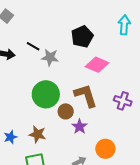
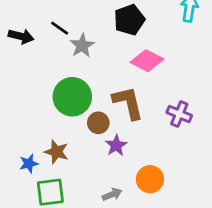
gray star: (50, 57) -> (82, 45), turned 30
blue star: (10, 137) -> (29, 164), moved

